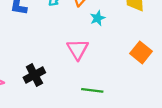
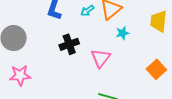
black cross: (34, 75) -> (69, 44), moved

